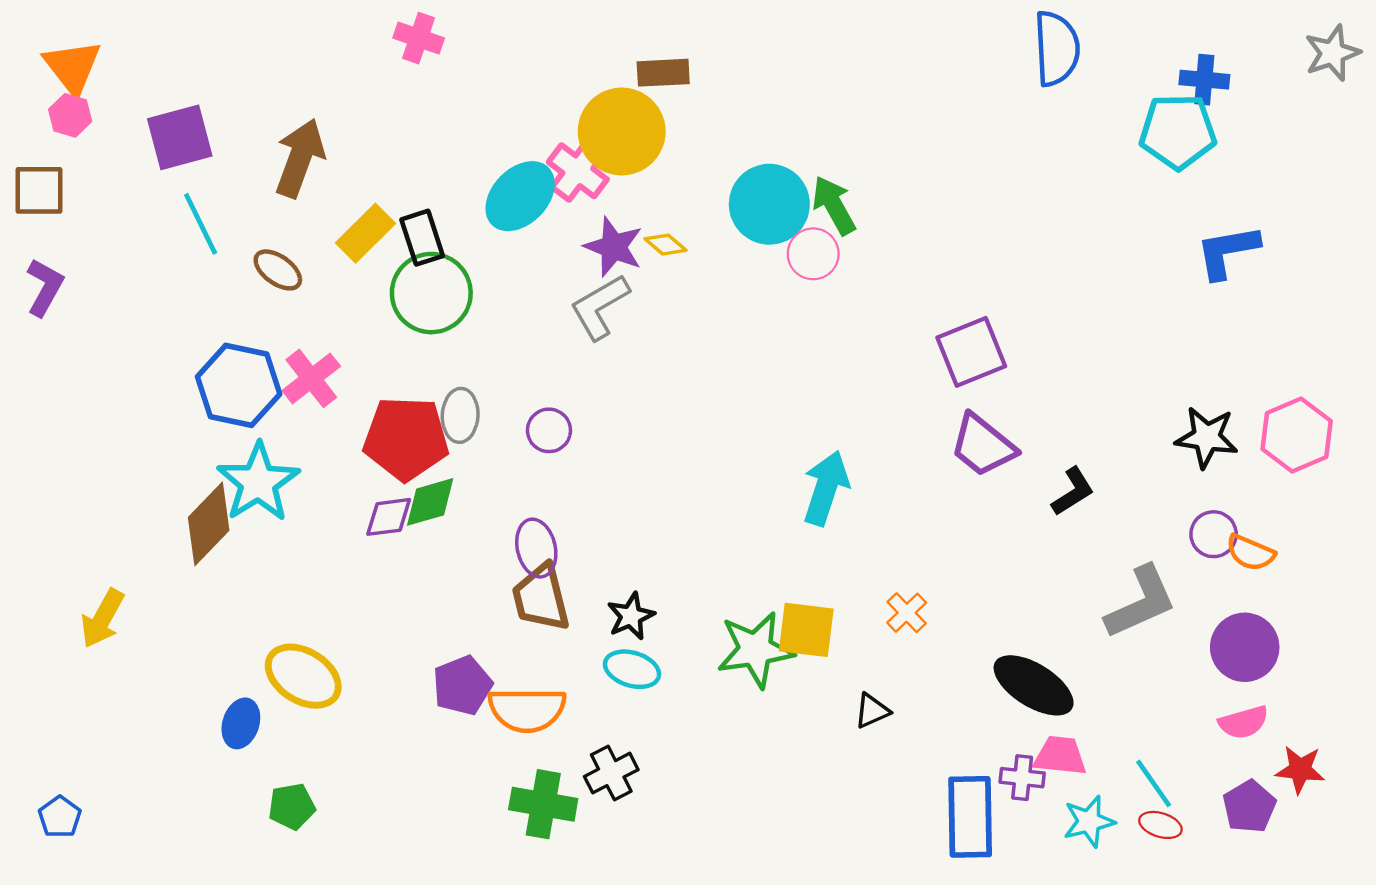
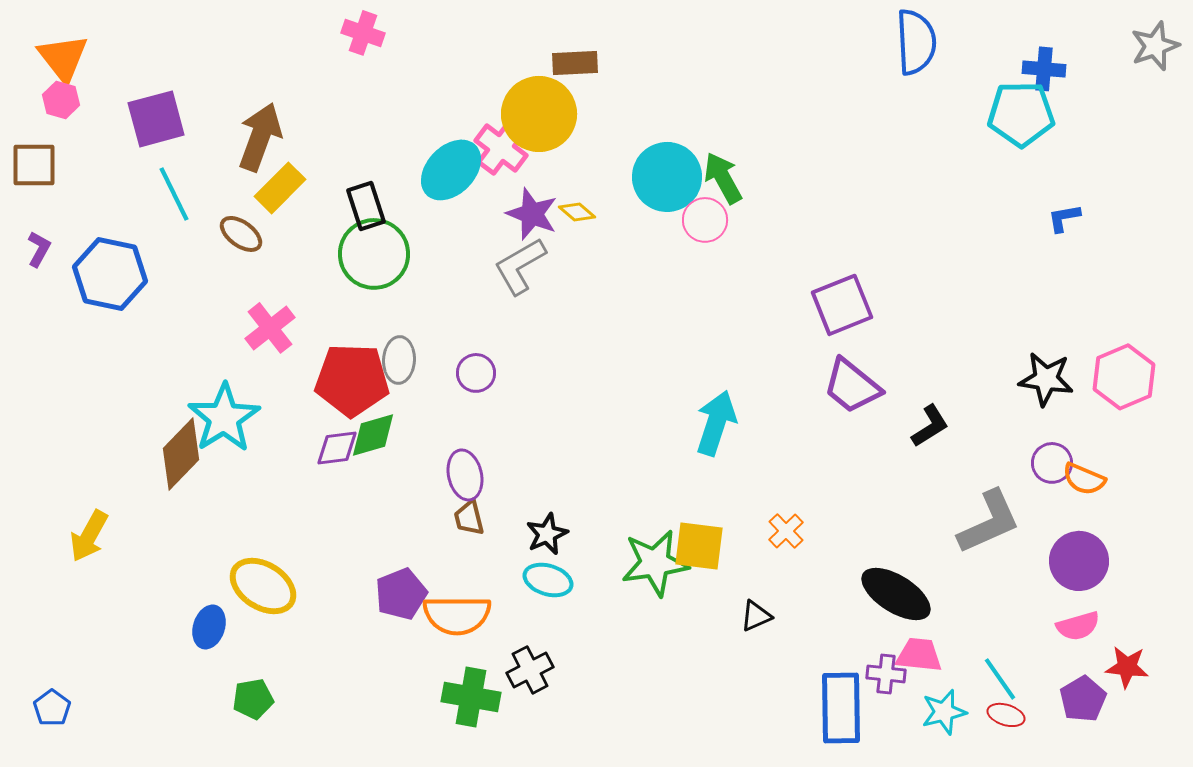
yellow rectangle: (366, 233) -> (280, 188), moved
blue L-shape: (1227, 252) -> (1064, 218), size x0.6
purple L-shape: (45, 287) -> (39, 249), size x0.7
blue hexagon: (239, 385) -> (110, 274), moved
brown trapezoid: (541, 598) -> (469, 518), size x0.6

